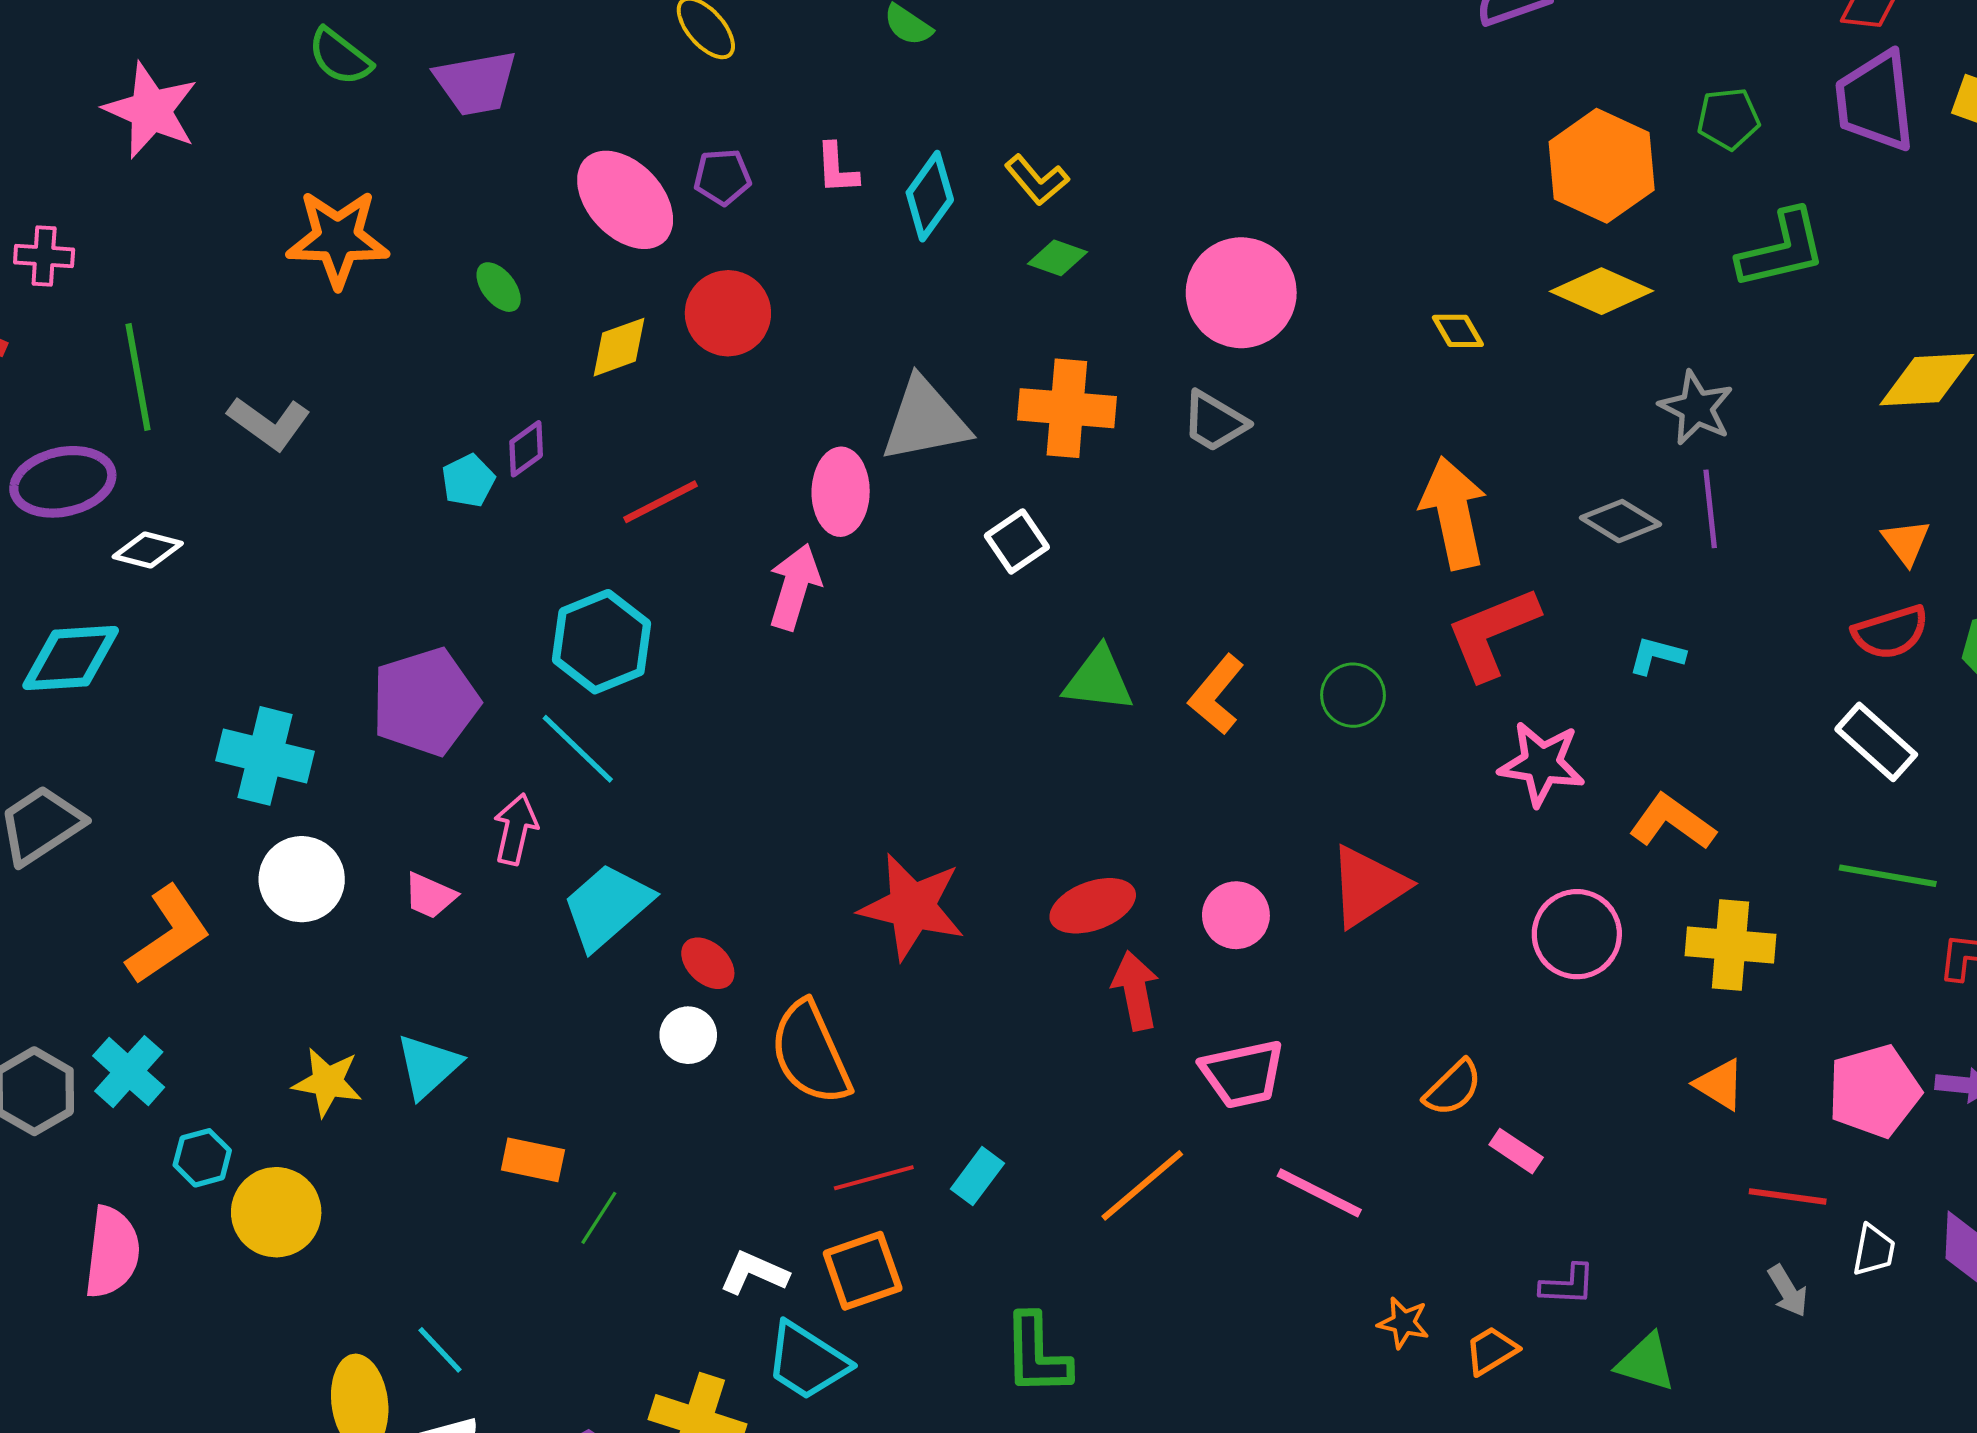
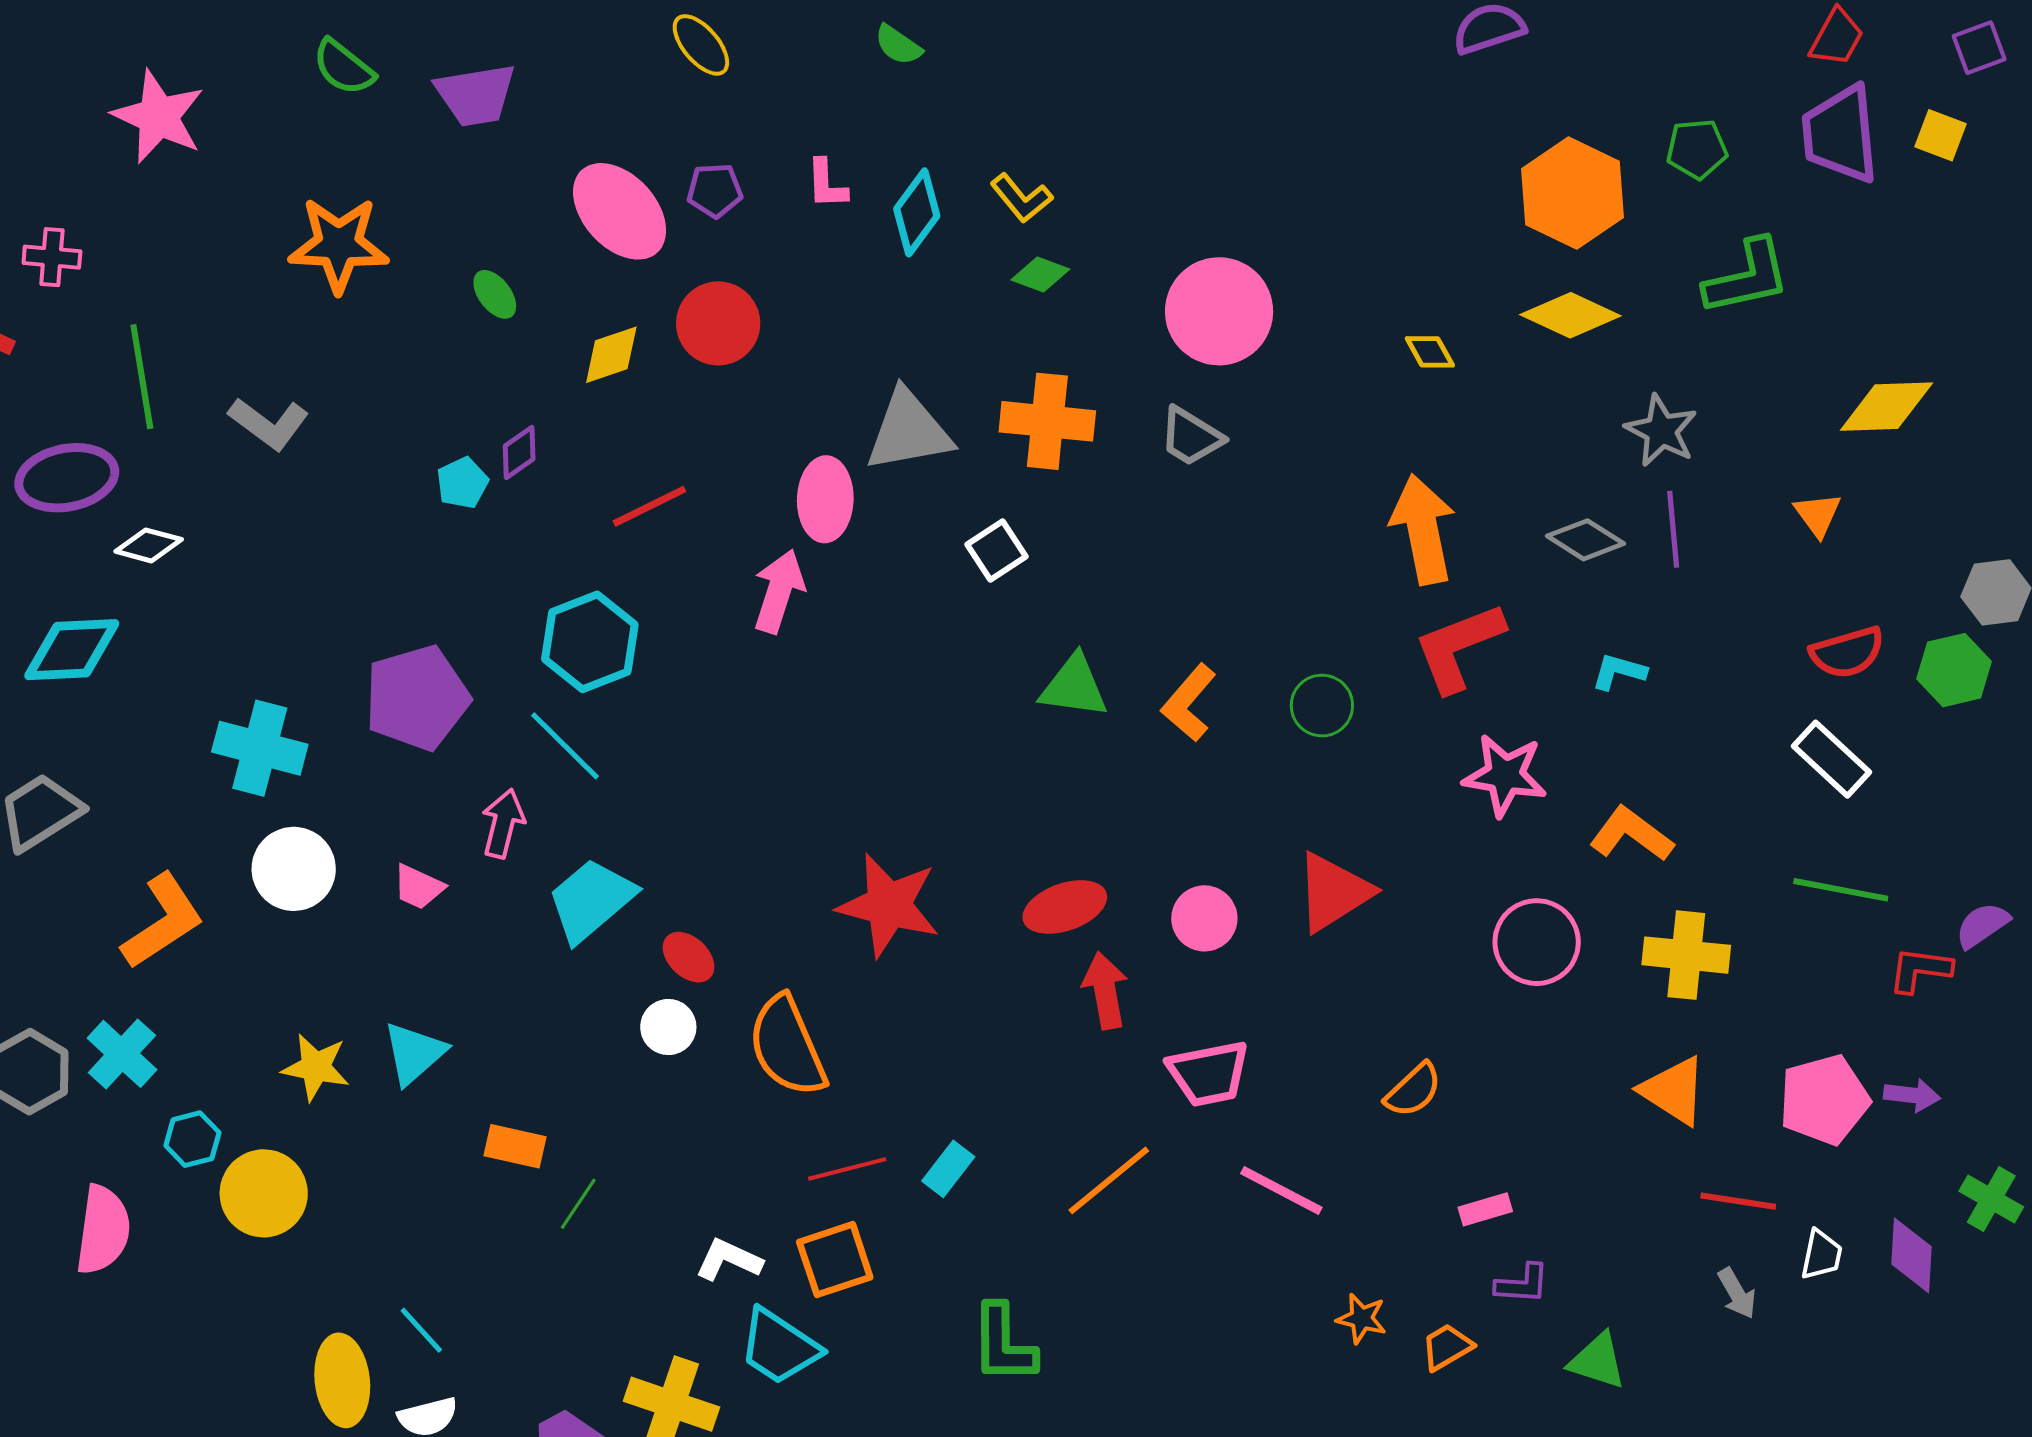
orange triangle: (1906, 542) -> (1818, 514), moved
orange triangle: (1720, 1084) -> (1674, 1091), size x1.4
pink rectangle: (1516, 1151) -> (1485, 1209), moved, turned -51

